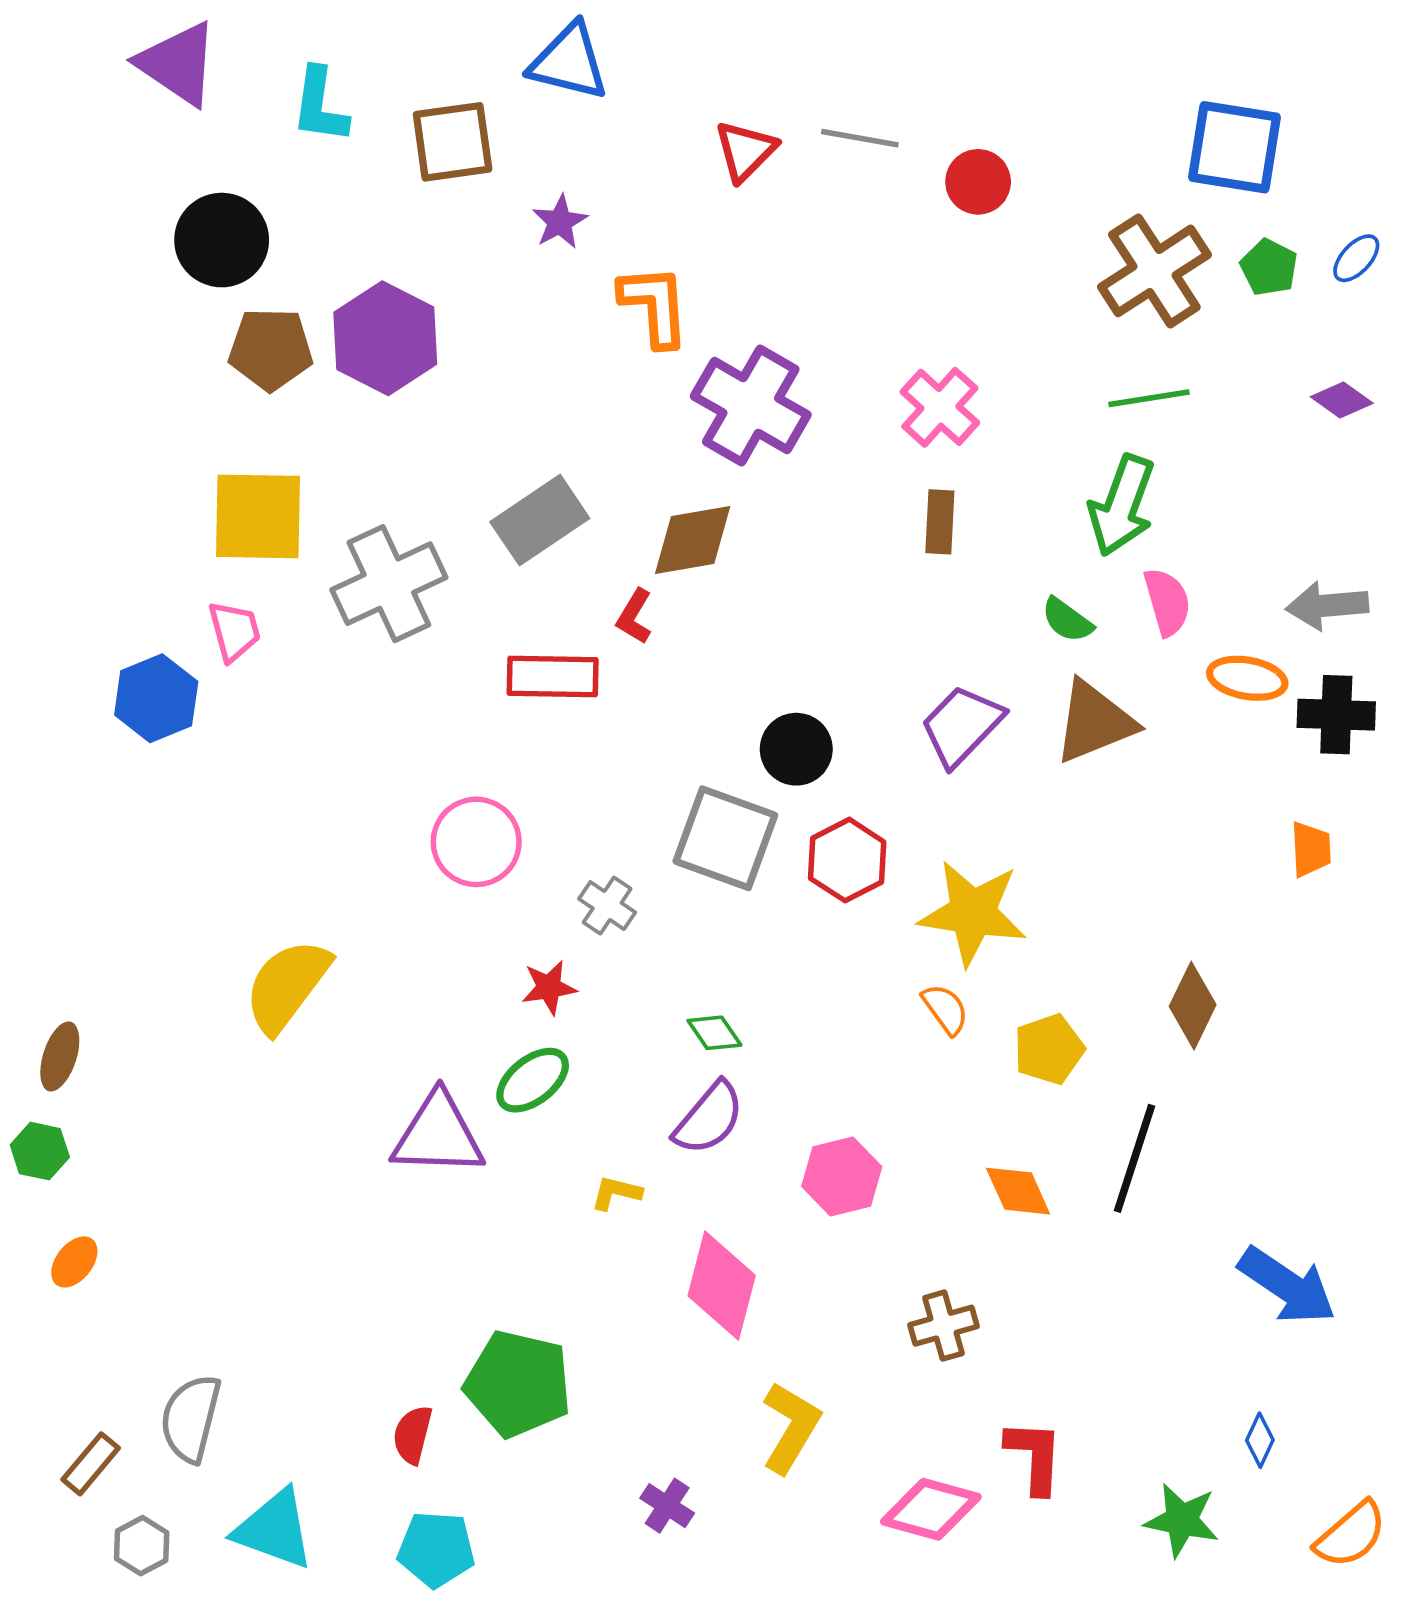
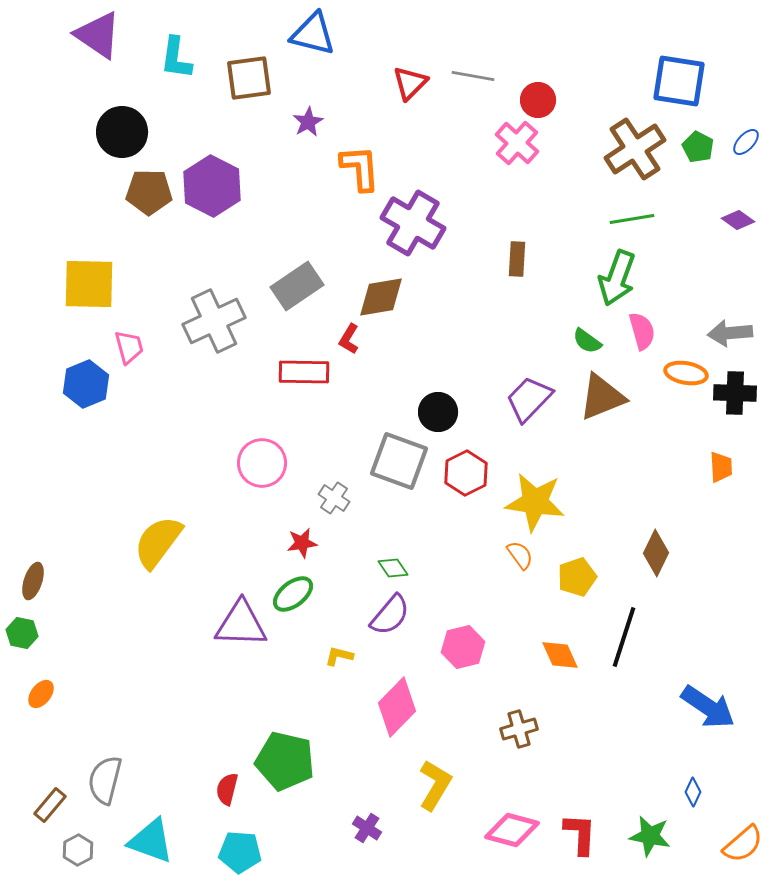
pink cross: (940, 407) -> (517, 143), moved
yellow square: (258, 516) -> (89, 284), moved
brown rectangle: (940, 522) -> (517, 259), moved
pink diamond: (722, 1286) -> (397, 707), turned 30
red L-shape: (1034, 1457) -> (580, 834), moved

